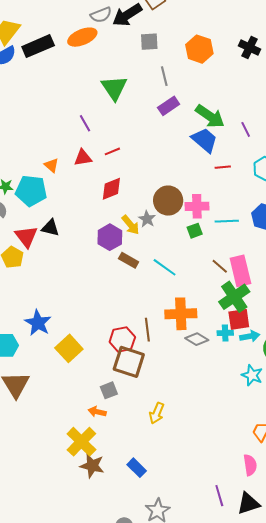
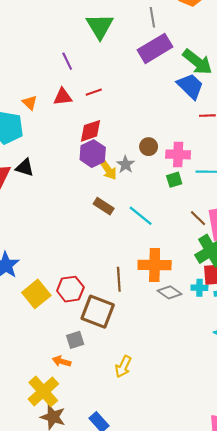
purple rectangle: (169, 106) -> (155, 48), size x1.5
brown circle: (168, 201) -> (149, 147), size x0.6
purple hexagon: (110, 237) -> (93, 154), moved
red hexagon: (122, 339) -> (70, 289), moved

